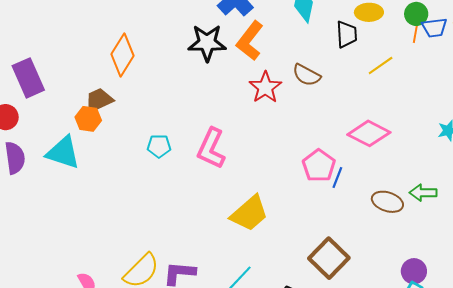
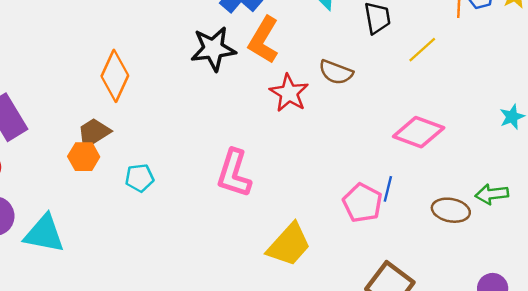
cyan pentagon: (159, 146) -> (140, 178), moved
cyan triangle: (63, 153) -> (44, 234), moved
pink pentagon: (319, 166) -> (363, 203), moved

